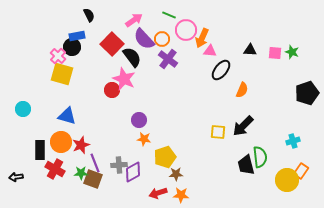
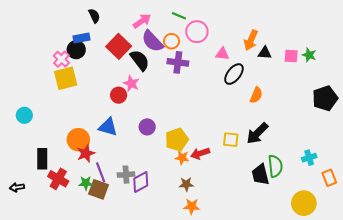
orange arrow: (202, 38) -> (251, 40), moved
purple cross: (168, 59) -> (178, 62), turned -30
yellow square: (62, 74) -> (66, 78), turned -30
pink star: (124, 79) -> (131, 84), size x0.7
blue triangle: (67, 116) -> (108, 127), moved
orange star: (144, 139) -> (182, 158), moved
cyan cross: (293, 141) -> (309, 158), moved
orange circle: (61, 142) -> (78, 140), moved
yellow pentagon: (165, 157) -> (177, 140), moved
orange rectangle: (301, 171) -> (329, 178), moved, turned -56
yellow circle: (287, 180) -> (304, 203), moved
red arrow: (158, 193) -> (200, 153), moved

